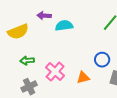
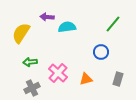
yellow semicircle: (18, 32) -> (21, 33), turned 145
blue circle: (102, 60) -> (101, 52), moved

